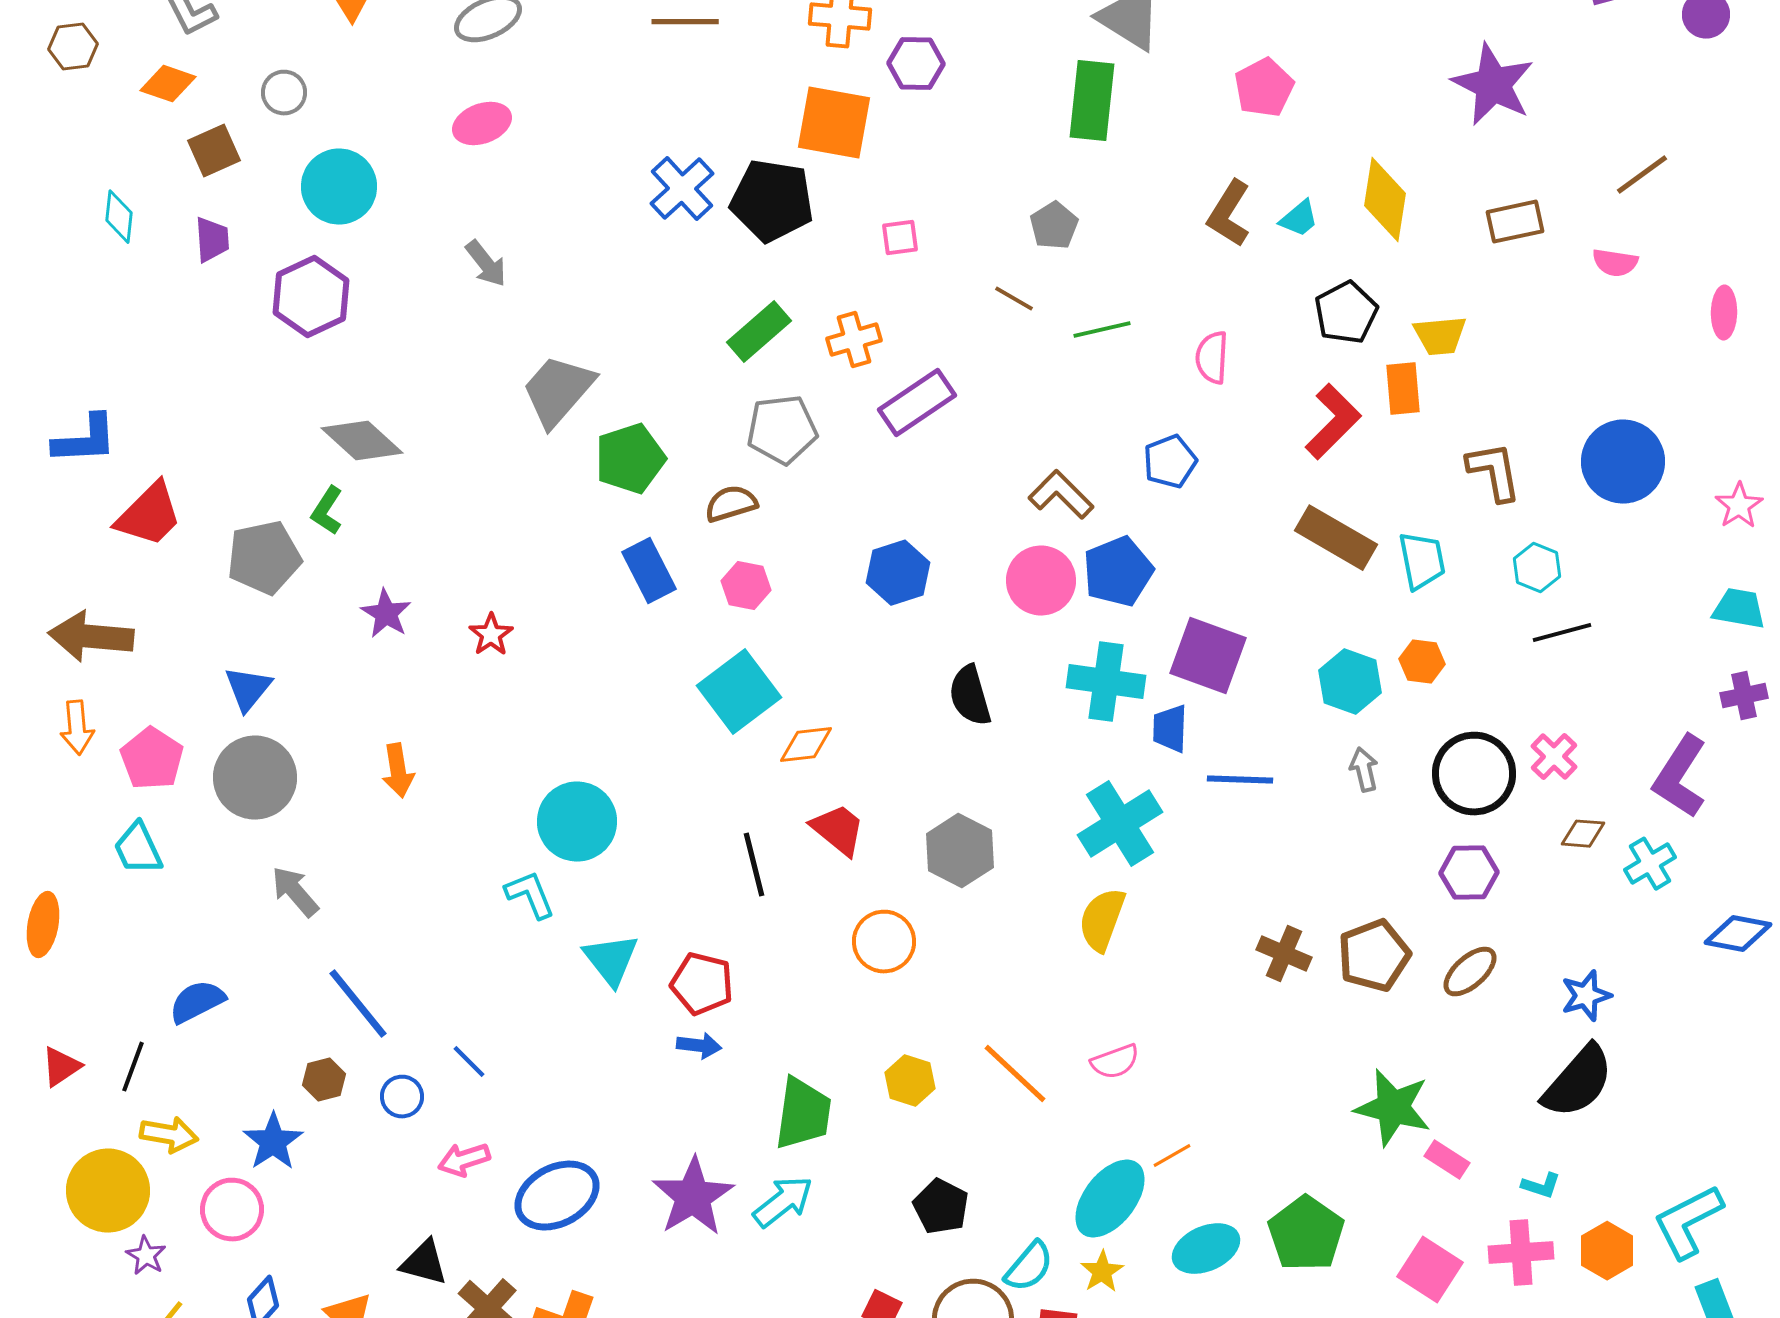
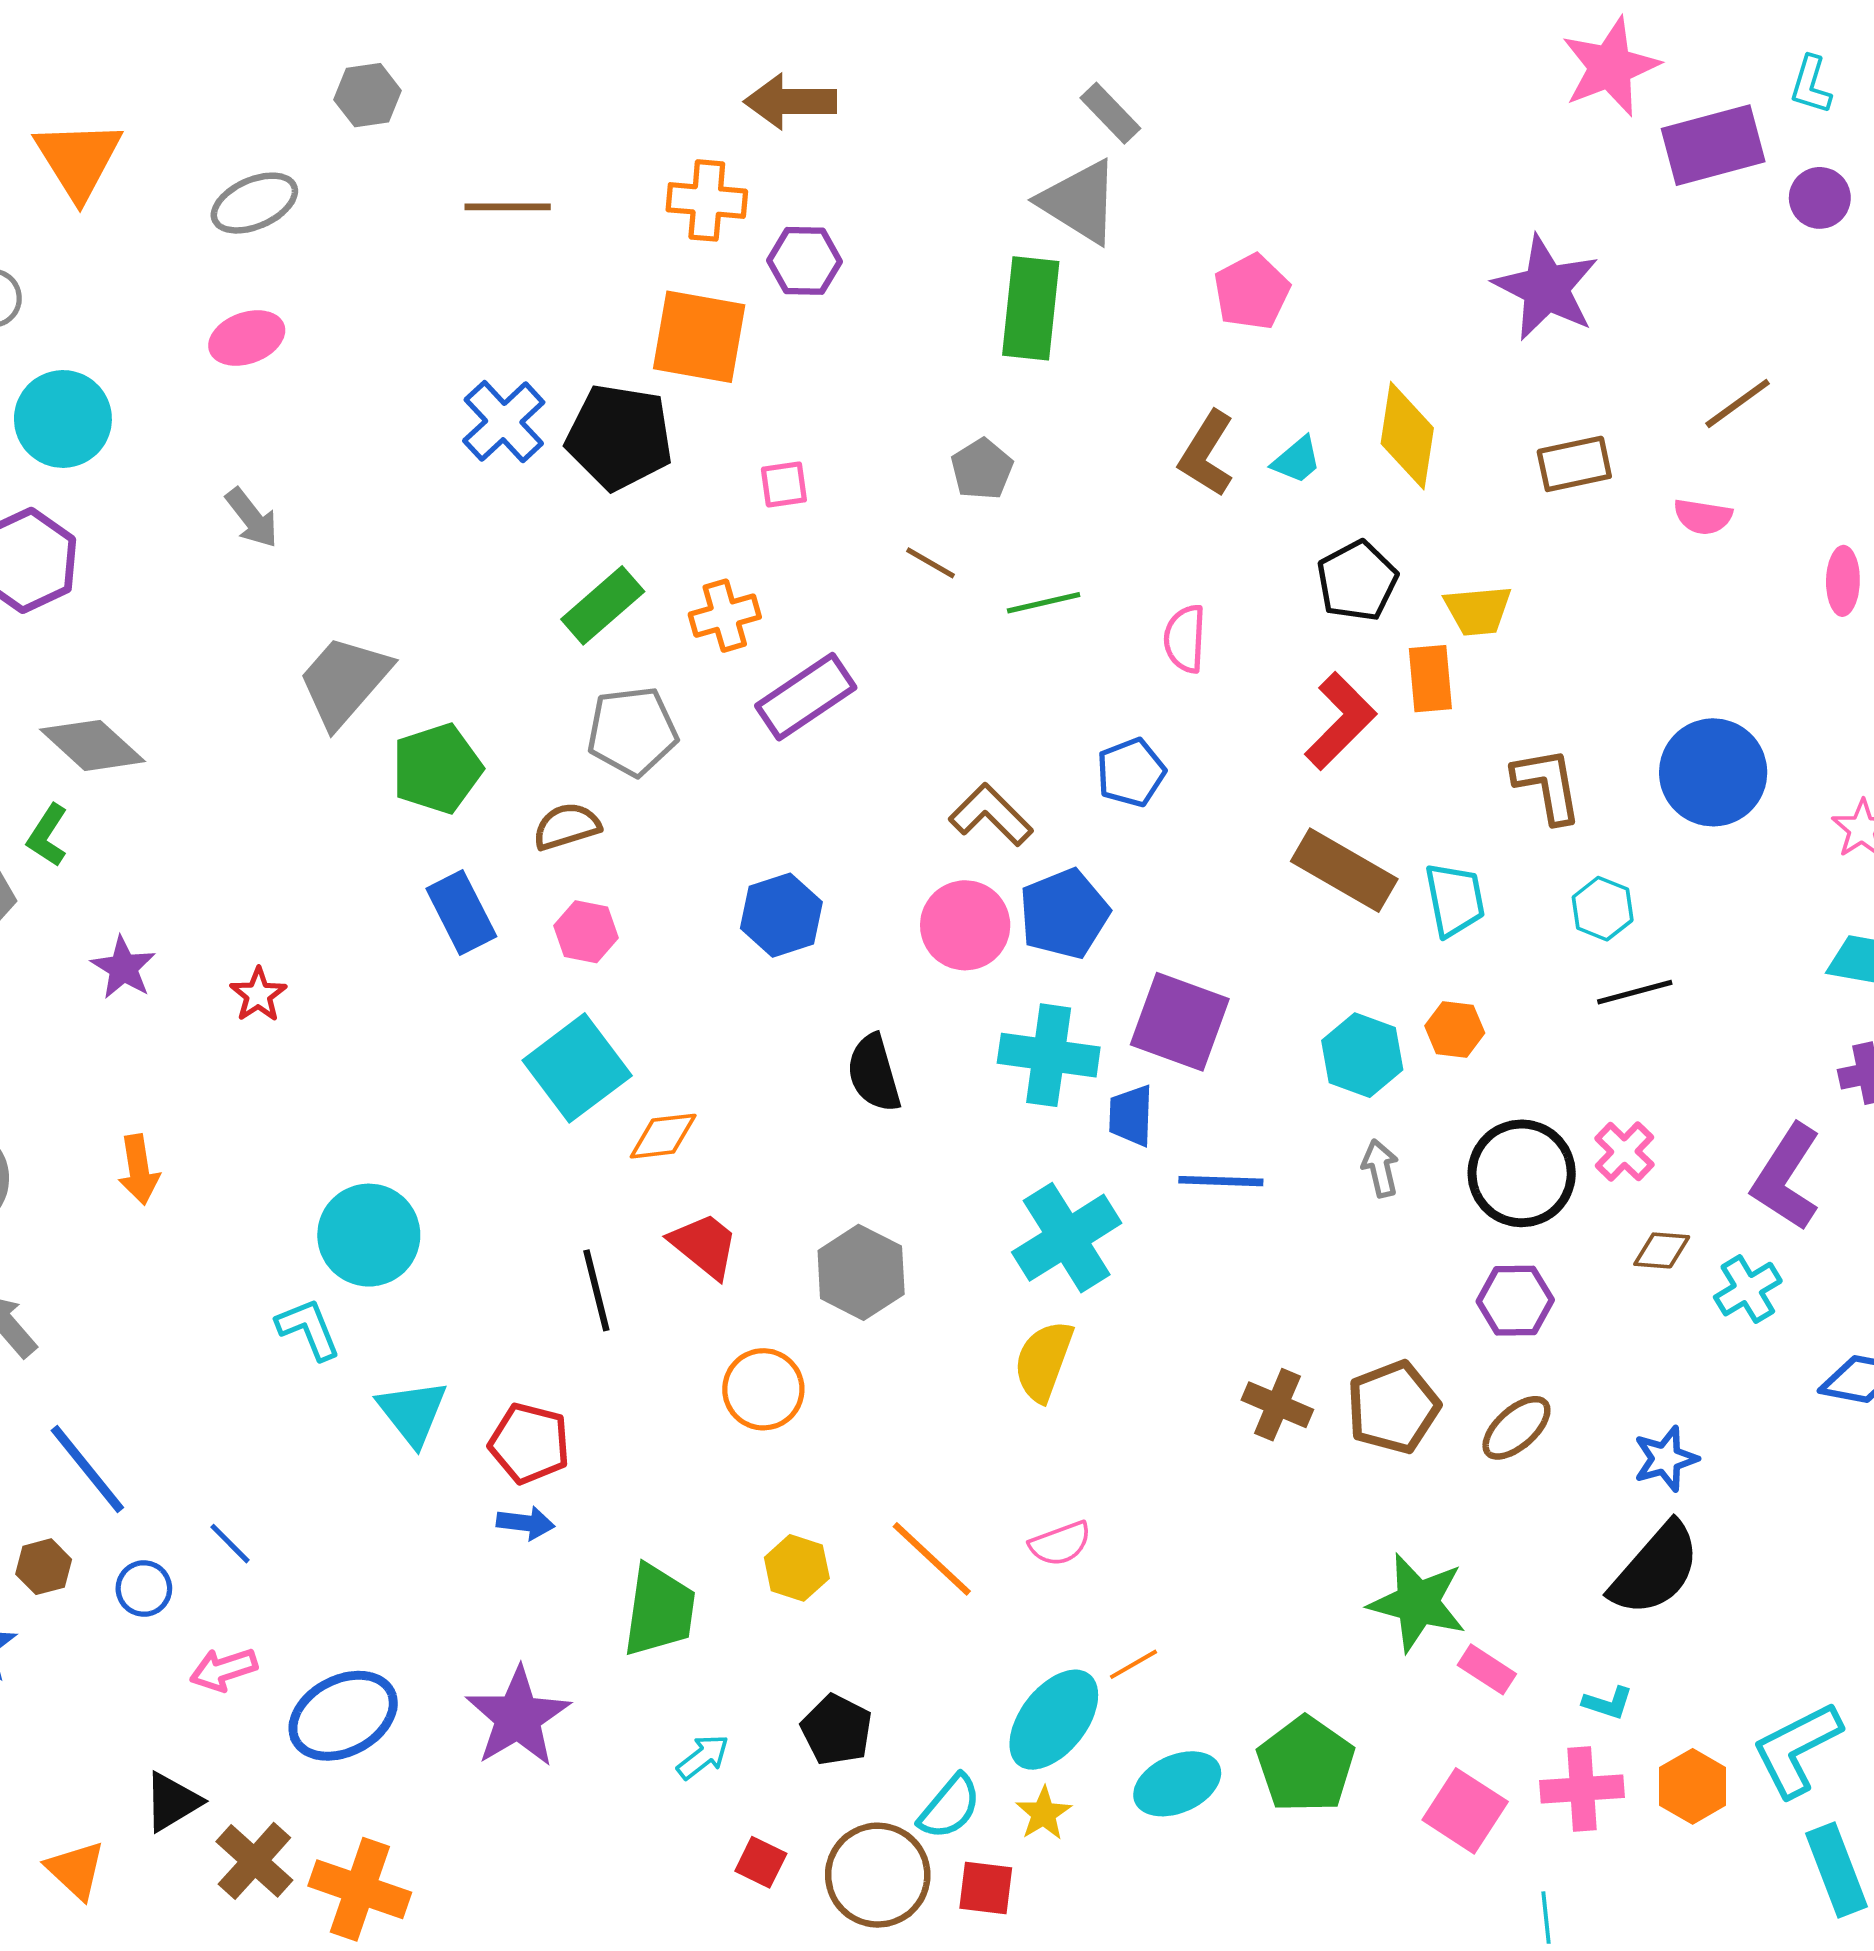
cyan arrow: (783, 1202) -> (703, 1757), moved, size x0.7
black triangle: (424, 1263) -> (172, 1802), turned -46

